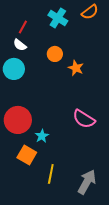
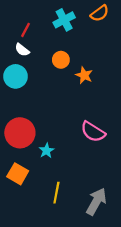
cyan cross: (58, 18) -> (64, 20), turned 30
orange square: (27, 155) -> (18, 174), moved

